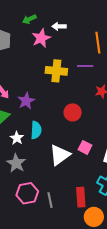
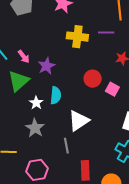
pink square: (85, 147) -> (112, 89), moved
pink hexagon: (27, 193) -> (37, 170), moved
red rectangle: (81, 197) -> (85, 170), moved
gray line: (50, 200) -> (66, 146), moved

